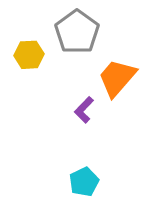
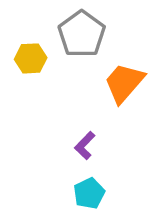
purple L-shape: (84, 110) -> (85, 145), moved

